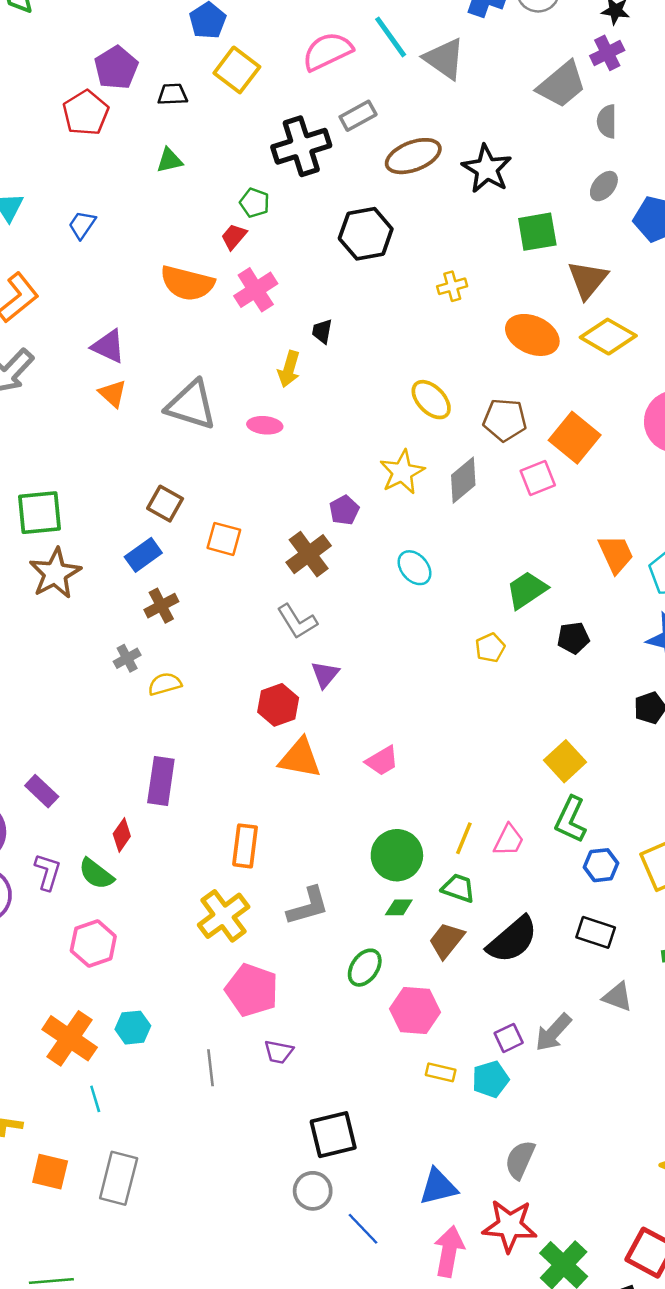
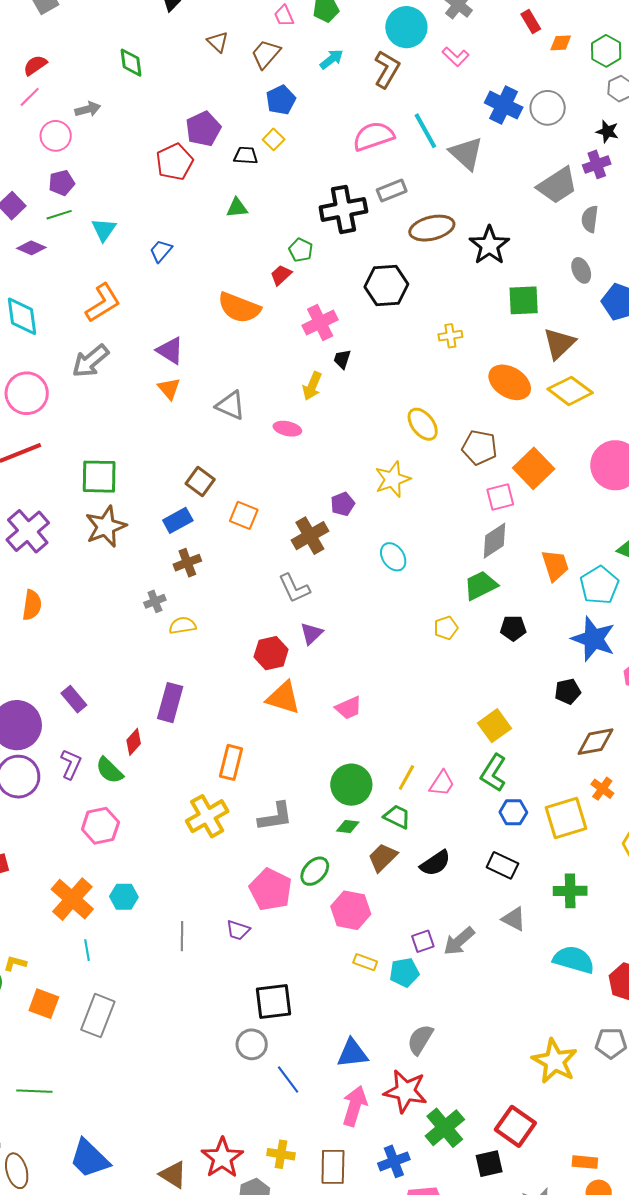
yellow square: (237, 70) -> (274, 139), moved, size x0.6
gray ellipse: (604, 186) -> (581, 270), turned -70
pink cross: (256, 290) -> (320, 323), moved
gray triangle: (191, 405) -> (231, 405), size x0.7
gray diamond: (463, 480) -> (495, 541), moved
black semicircle: (512, 940) -> (435, 863), size x0.7
pink pentagon: (252, 990) -> (271, 889), moved

